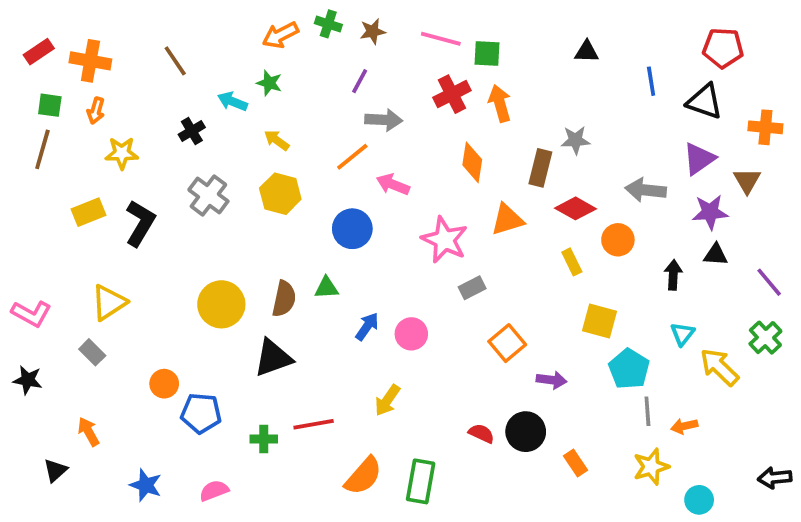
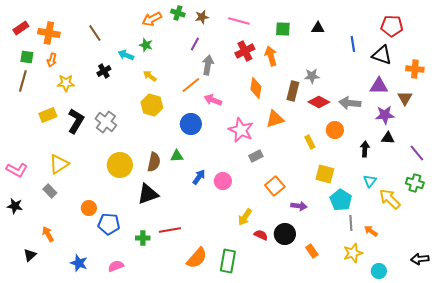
green square: (487, 53) -> (283, 29), moved
gray arrow: (384, 120) -> (208, 65), turned -84
purple triangle: (699, 159) -> (379, 86), turned 36
gray cross: (208, 196) -> (106, 122), moved
red diamond: (575, 208) -> (319, 102), moved
green cross: (765, 338) -> (415, 183), turned -30
yellow arrow: (387, 400) -> (245, 217), moved
orange arrow: (684, 426) -> (371, 231), turned 48

